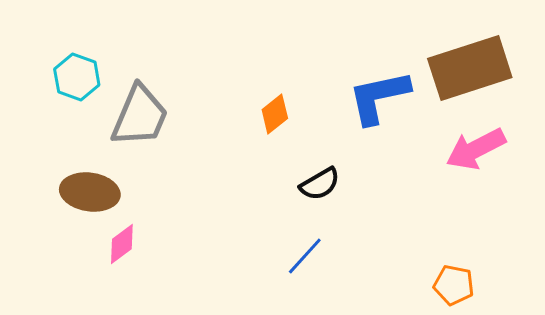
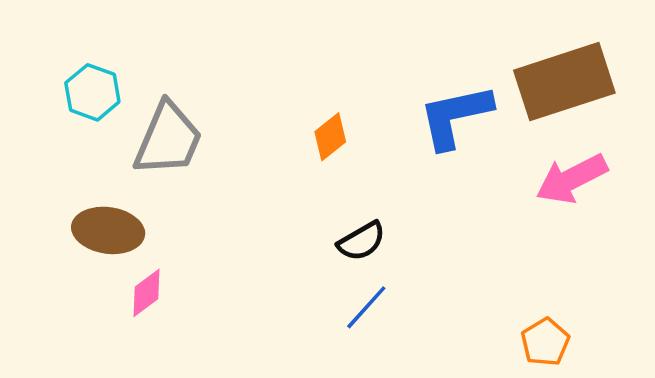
black semicircle: (320, 184) -> (362, 241), moved
orange pentagon: (454, 285) -> (545, 342), turned 30

